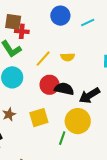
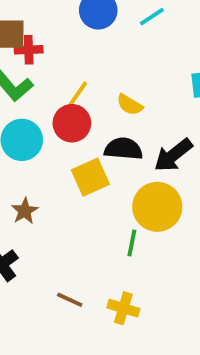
yellow semicircle: (68, 57) -> (130, 105), moved, turned 40
red circle: (50, 85) -> (72, 123), moved
yellow square: (39, 118) -> (90, 177), moved

